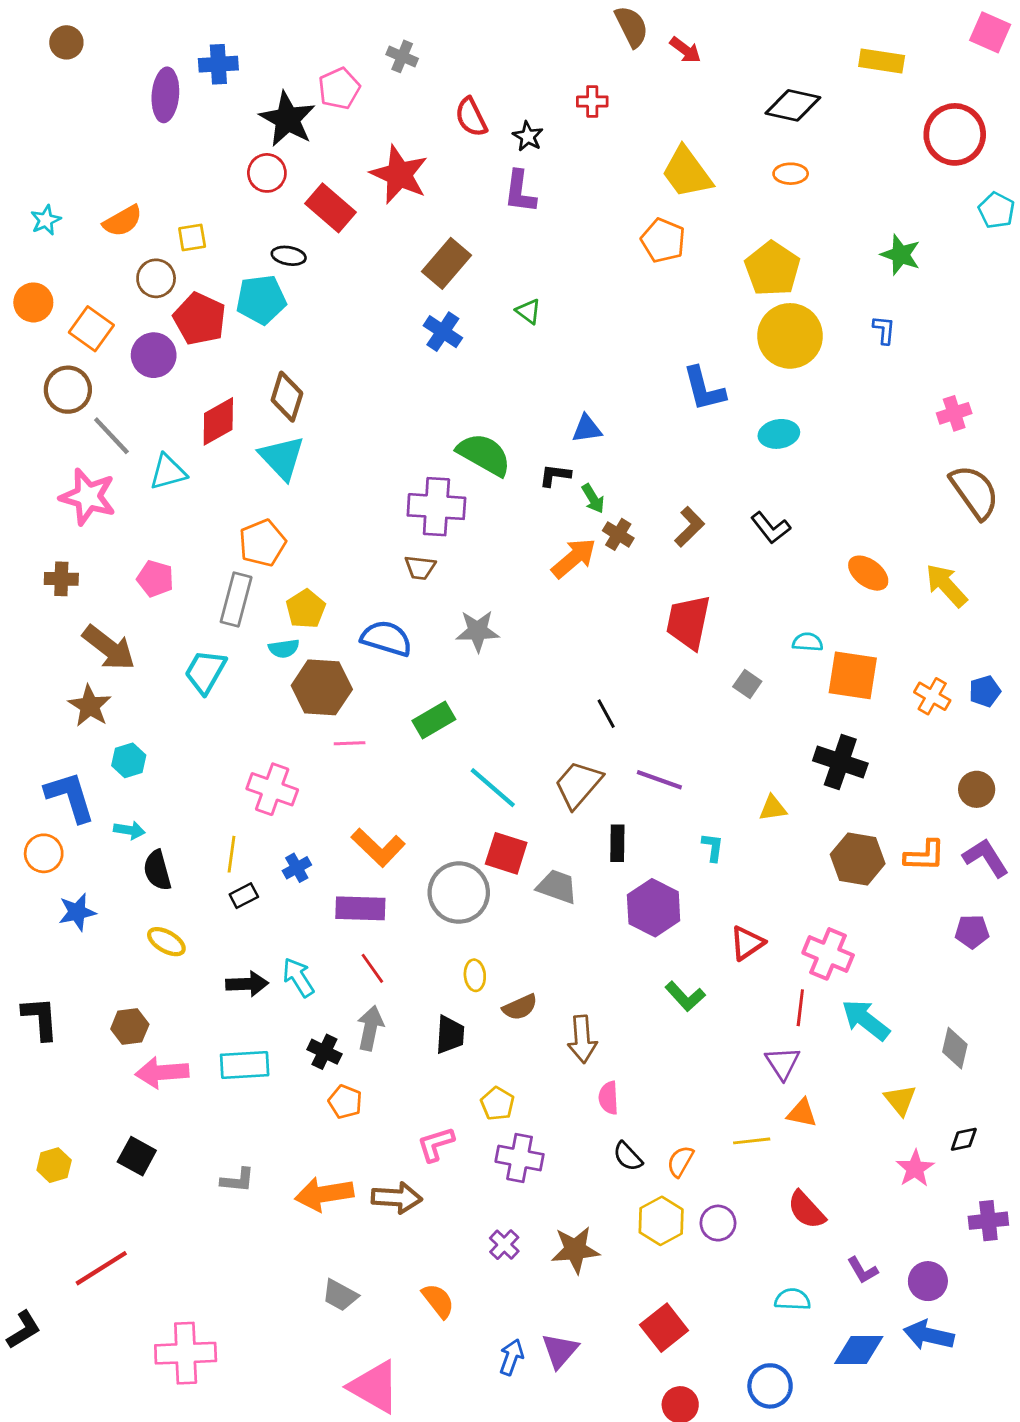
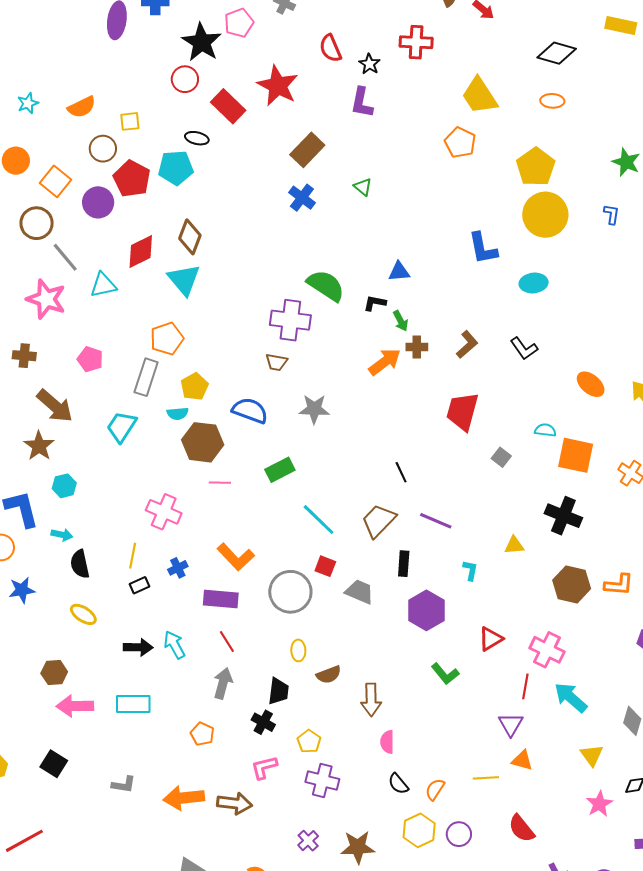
red cross: (592, 102) -> (416, 42), size x1.5
brown cross: (618, 534) -> (417, 347), turned -35
red square: (506, 853) -> (325, 566), size x0.7
black cross: (324, 1052) -> (263, 722), moved

